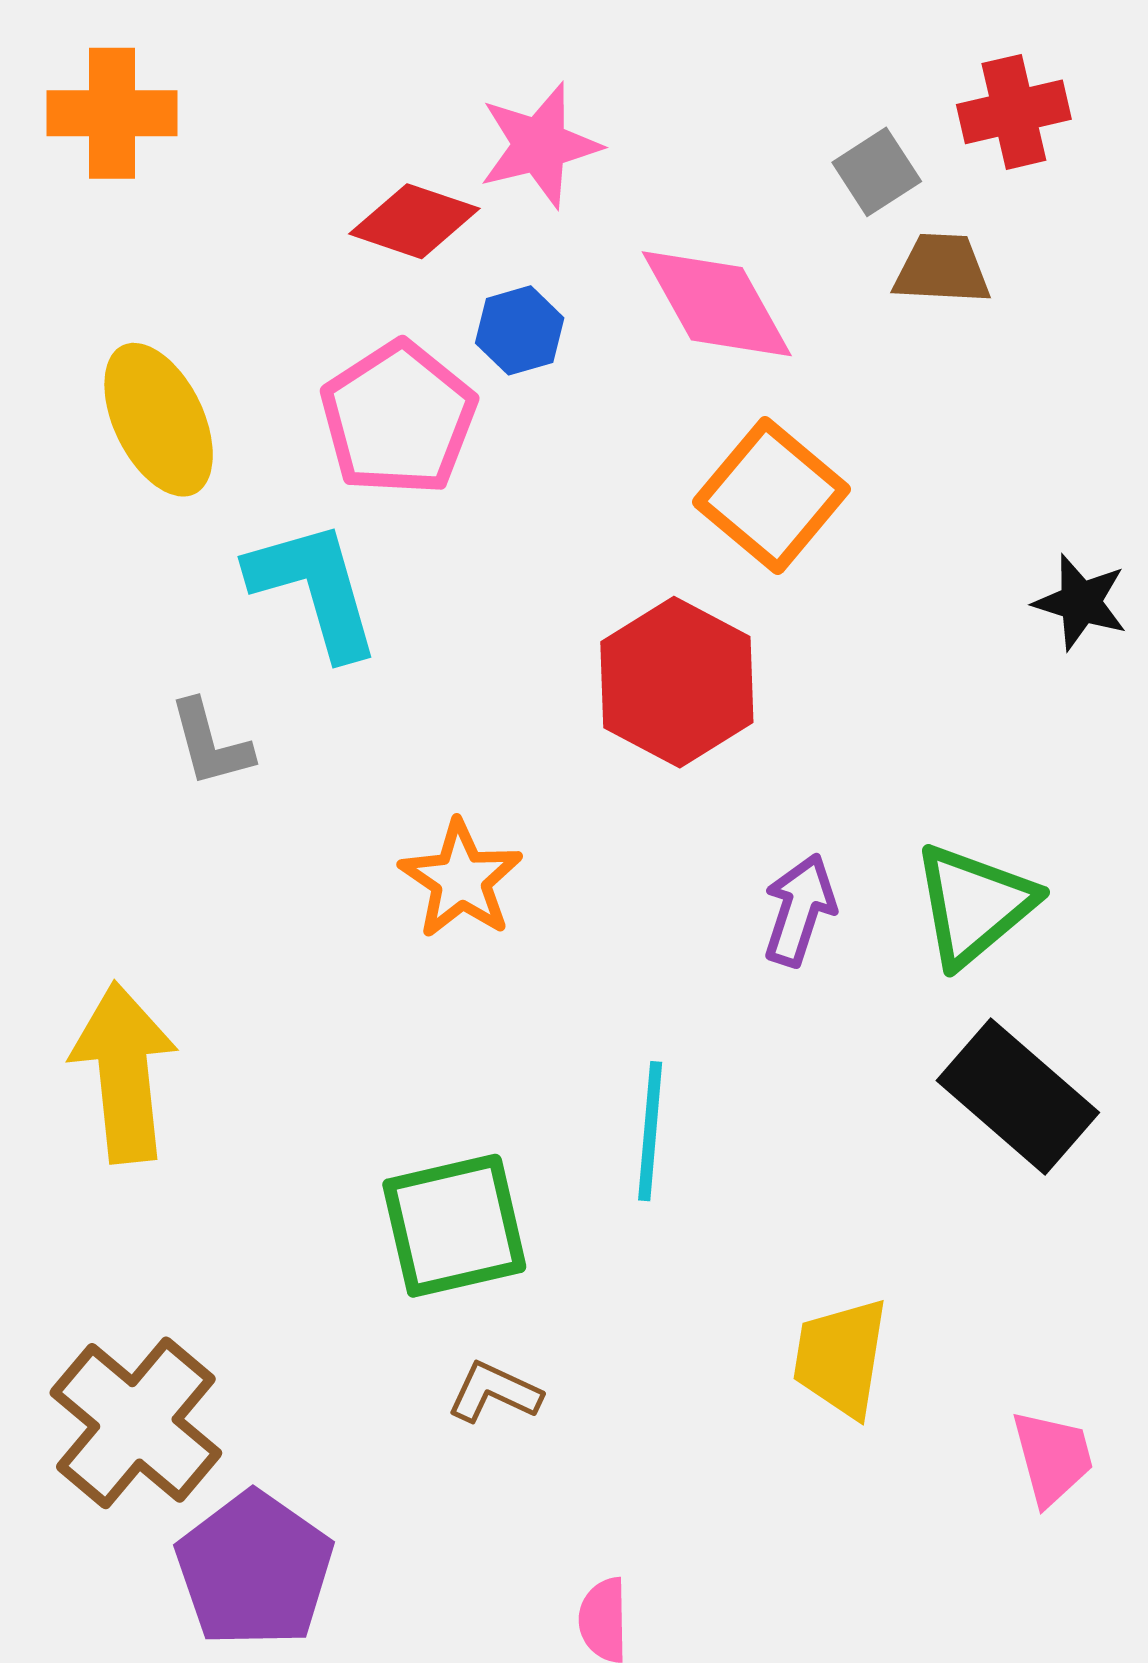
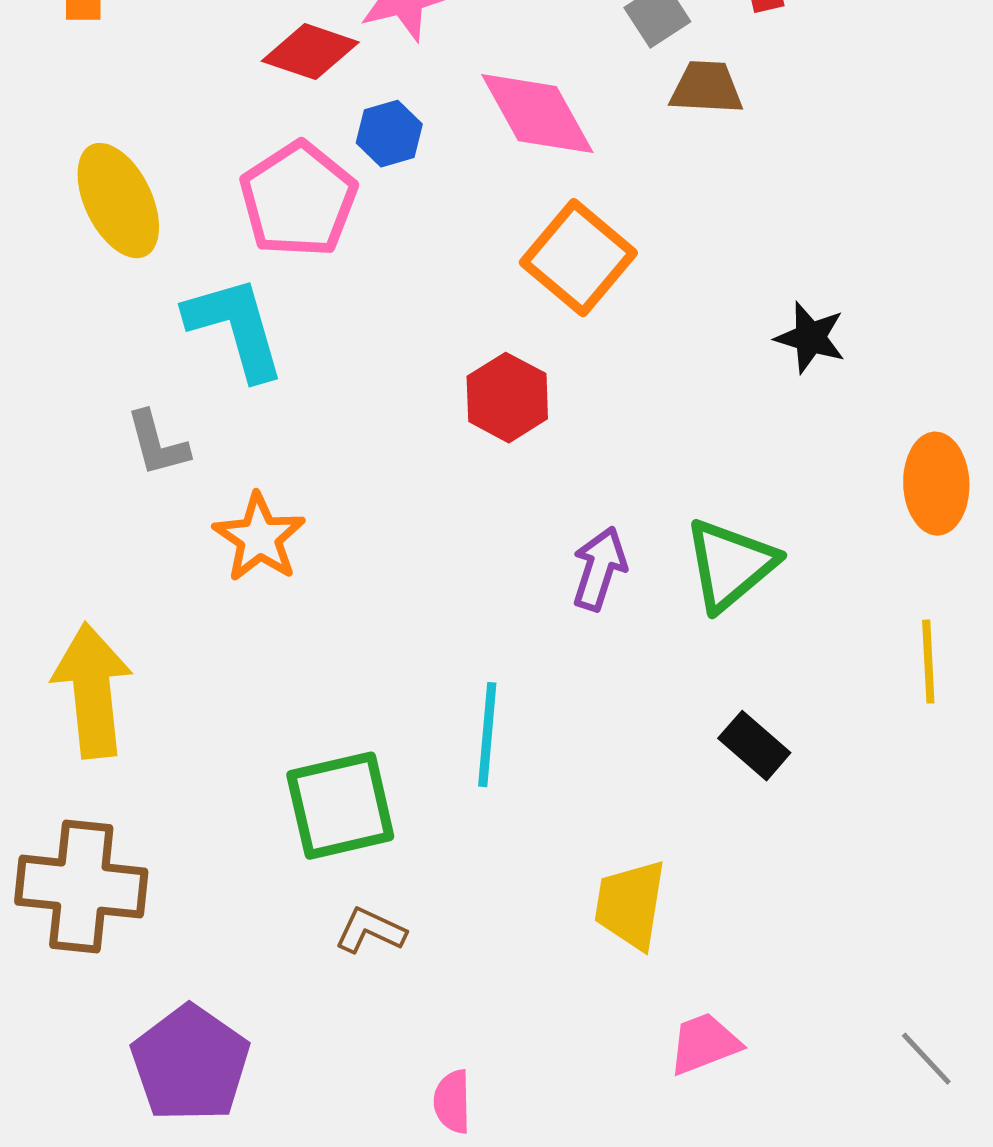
red hexagon: (677, 682) -> (507, 398), size x0.7
orange star: (461, 879) -> (259, 538), moved
black rectangle: (1018, 1096) -> (754, 746), moved, size x0.6
brown cross: (136, 1423) -> (81, 887), moved, turned -34
pink trapezoid: (1053, 1458) -> (704, 1044), moved, turned -96

